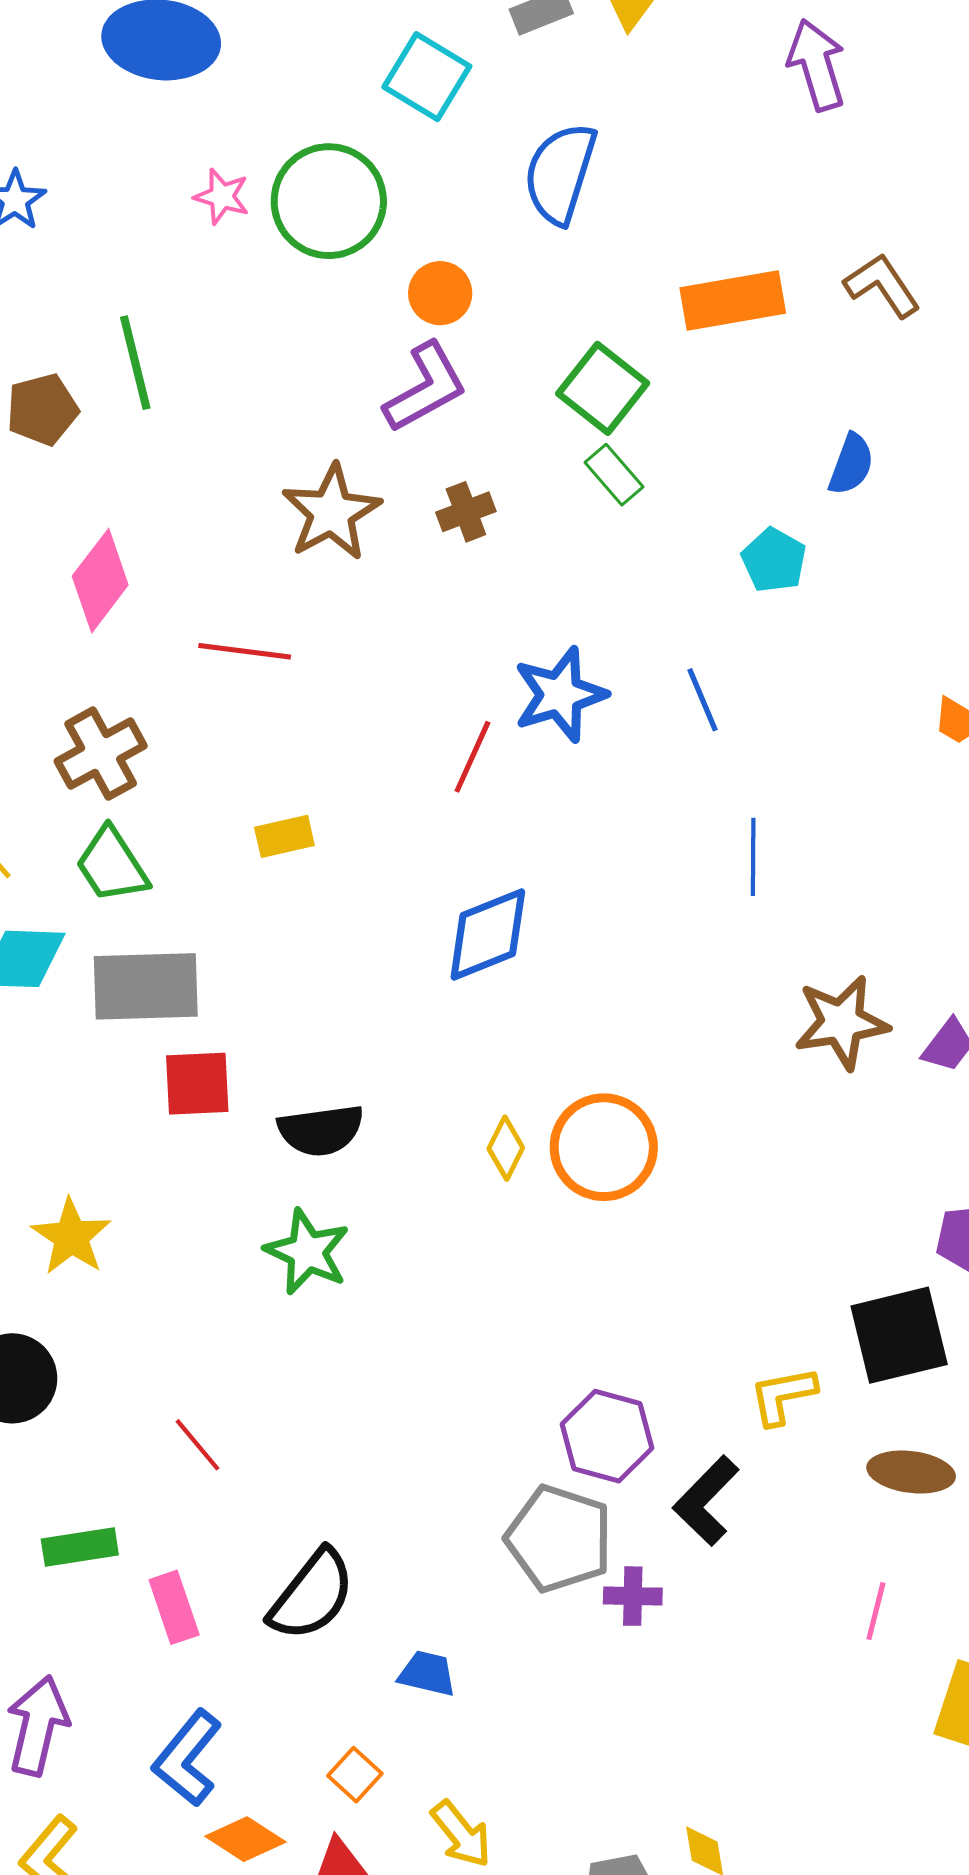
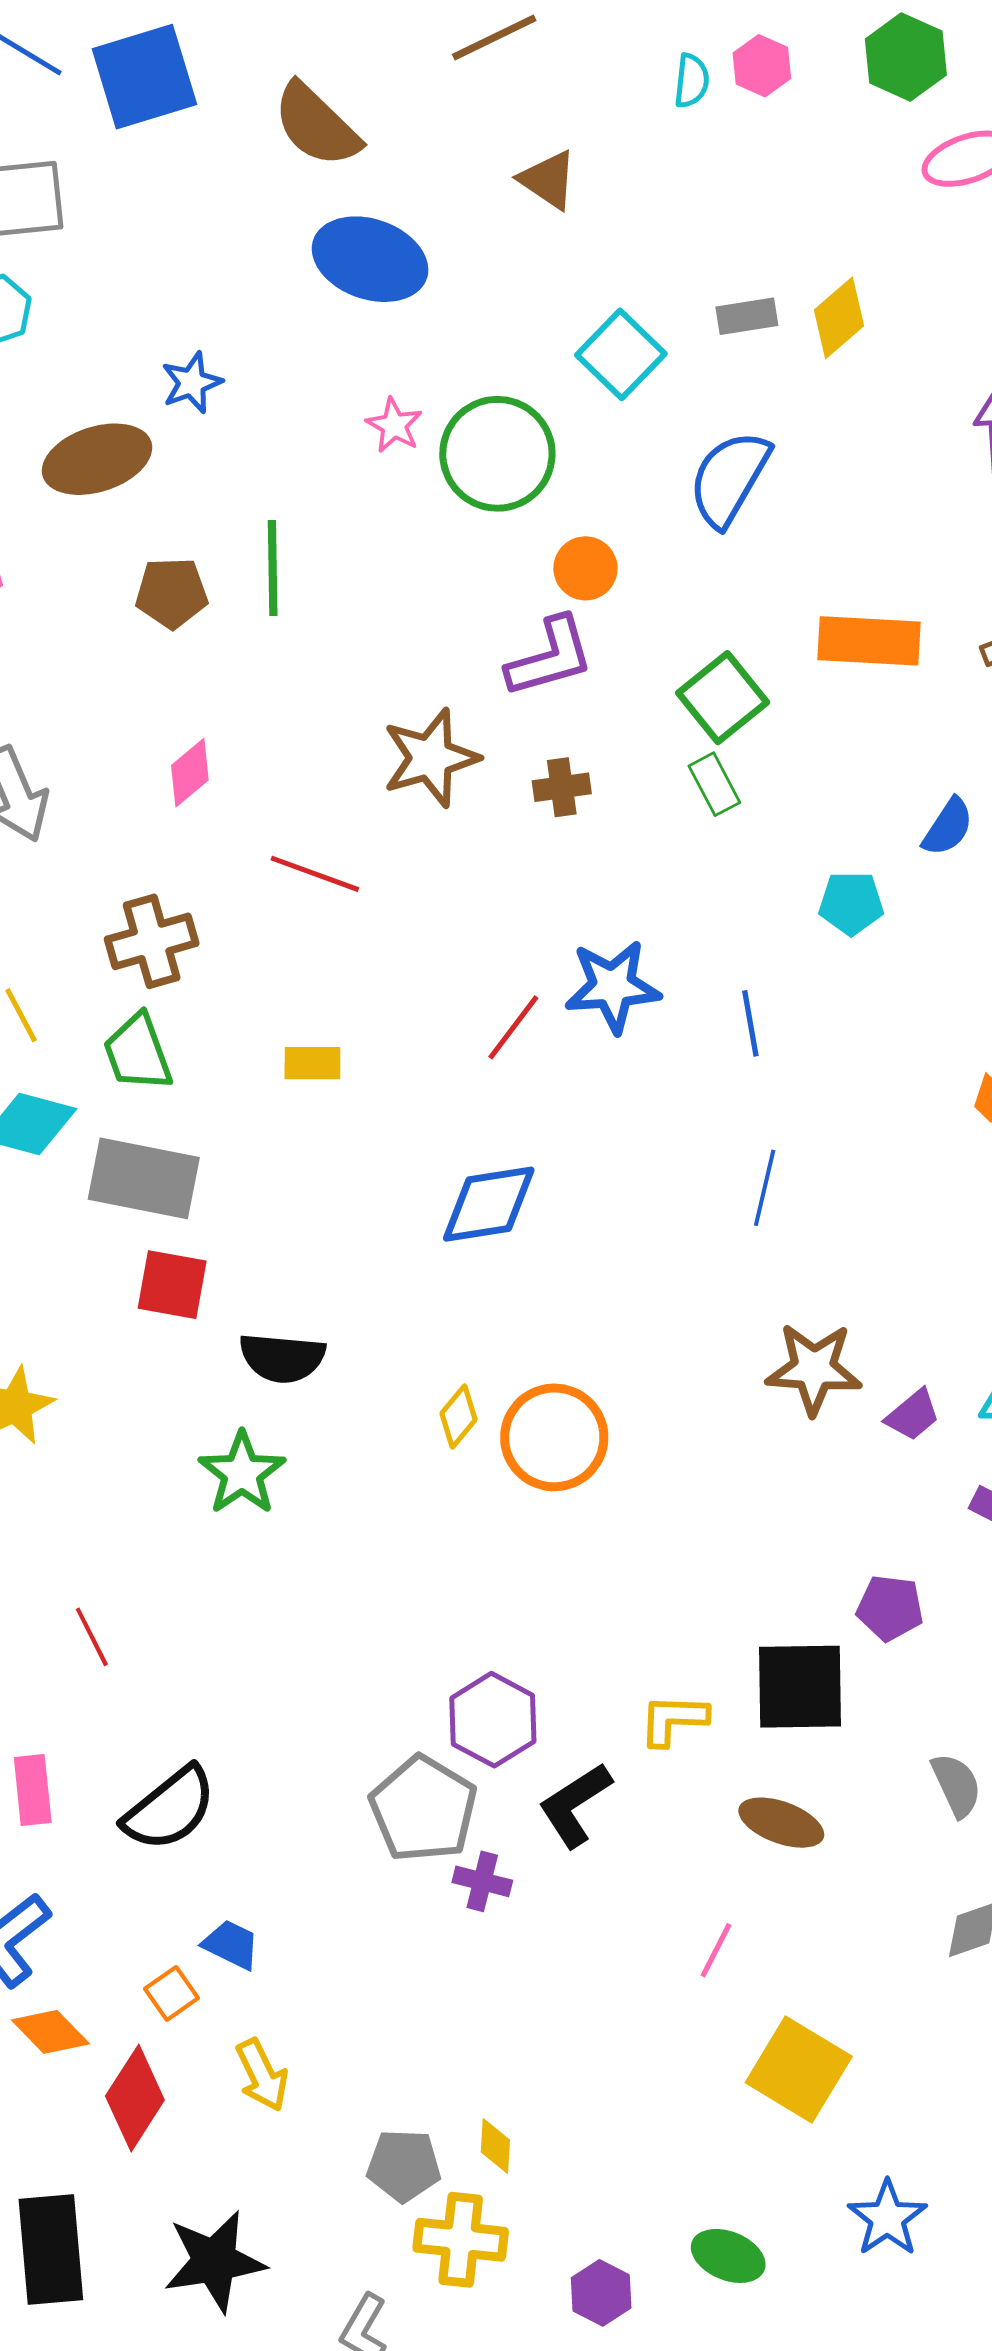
cyan pentagon: (774, 560) -> (851, 903), turned 30
pink diamond: (100, 581) -> (190, 773), size x0.7
blue trapezoid: (427, 1673) -> (231, 1945), moved

